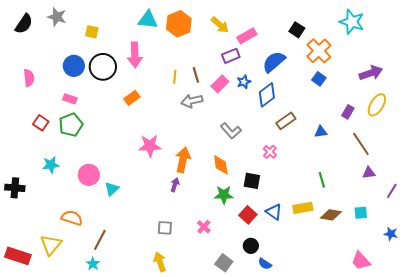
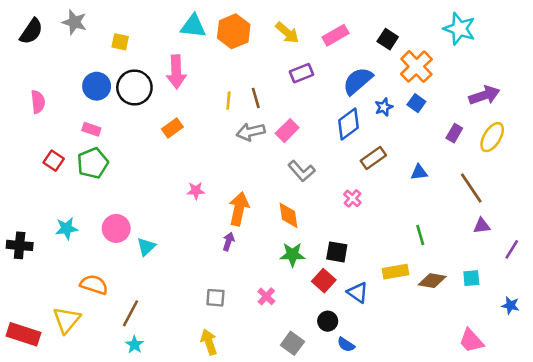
pink rectangle: (247, 36) -> (335, 35), moved
blue star: (244, 82) -> (384, 107), moved
pink rectangle: (220, 84) -> (287, 131), moved
purple rectangle: (348, 112) -> (454, 133), moved
pink star: (150, 146) -> (196, 191), size x0.6
cyan star: (51, 165) -> (67, 228), moved
black square: (252, 181) -> (337, 252), moved
blue triangle: (274, 212) -> (358, 292), moved
cyan star: (93, 264) -> (134, 345), moved

